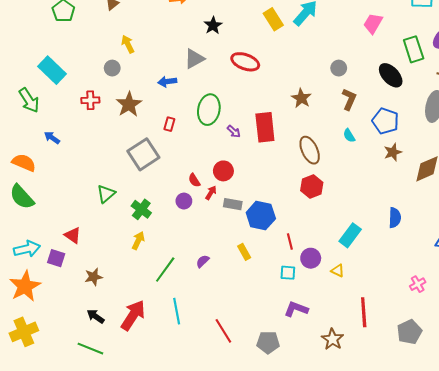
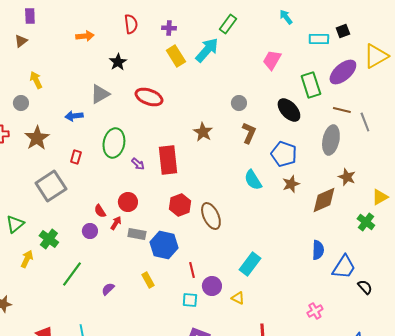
cyan semicircle: (349, 136) -> (253, 180), moved, size x1.5
brown ellipse: (310, 150) -> (211, 216), moved
red hexagon: (312, 186) -> (180, 205), moved
blue semicircle: (395, 218) -> (318, 250), moved
yellow arrow: (138, 241) -> (27, 259), moved
green line: (165, 270) -> (72, 274), moved

